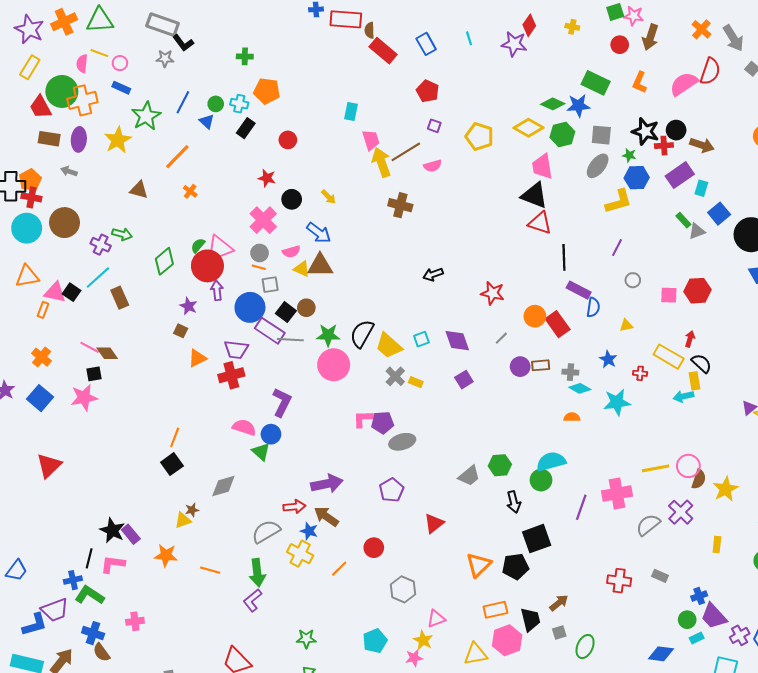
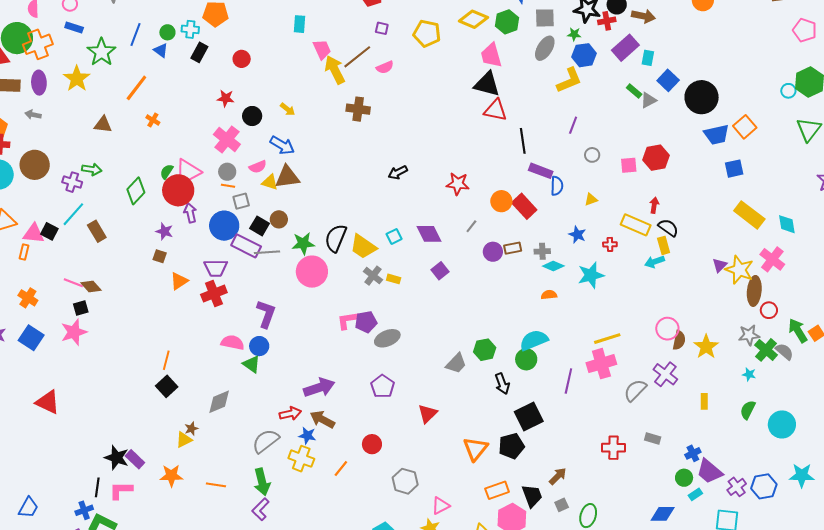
red triangle: (49, 466) -> (48, 402), turned -44
yellow line: (656, 468) -> (607, 339), moved

